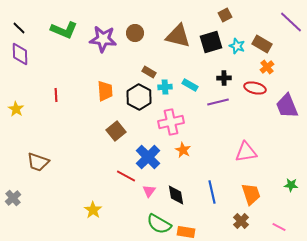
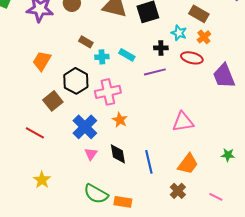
cyan star: (237, 46) -> (179, 33), moved
orange trapezoid: (105, 91) -> (42, 61), turned -145
black hexagon: (139, 97) -> (76, 81), moved
red line: (126, 176) -> (35, 133), moved
pink triangle: (149, 191) -> (91, 154), moved
orange trapezoid: (251, 194) -> (188, 164), turned 55
black diamond: (176, 195) -> (118, 154), moved
yellow star: (93, 210) -> (42, 180), moved

